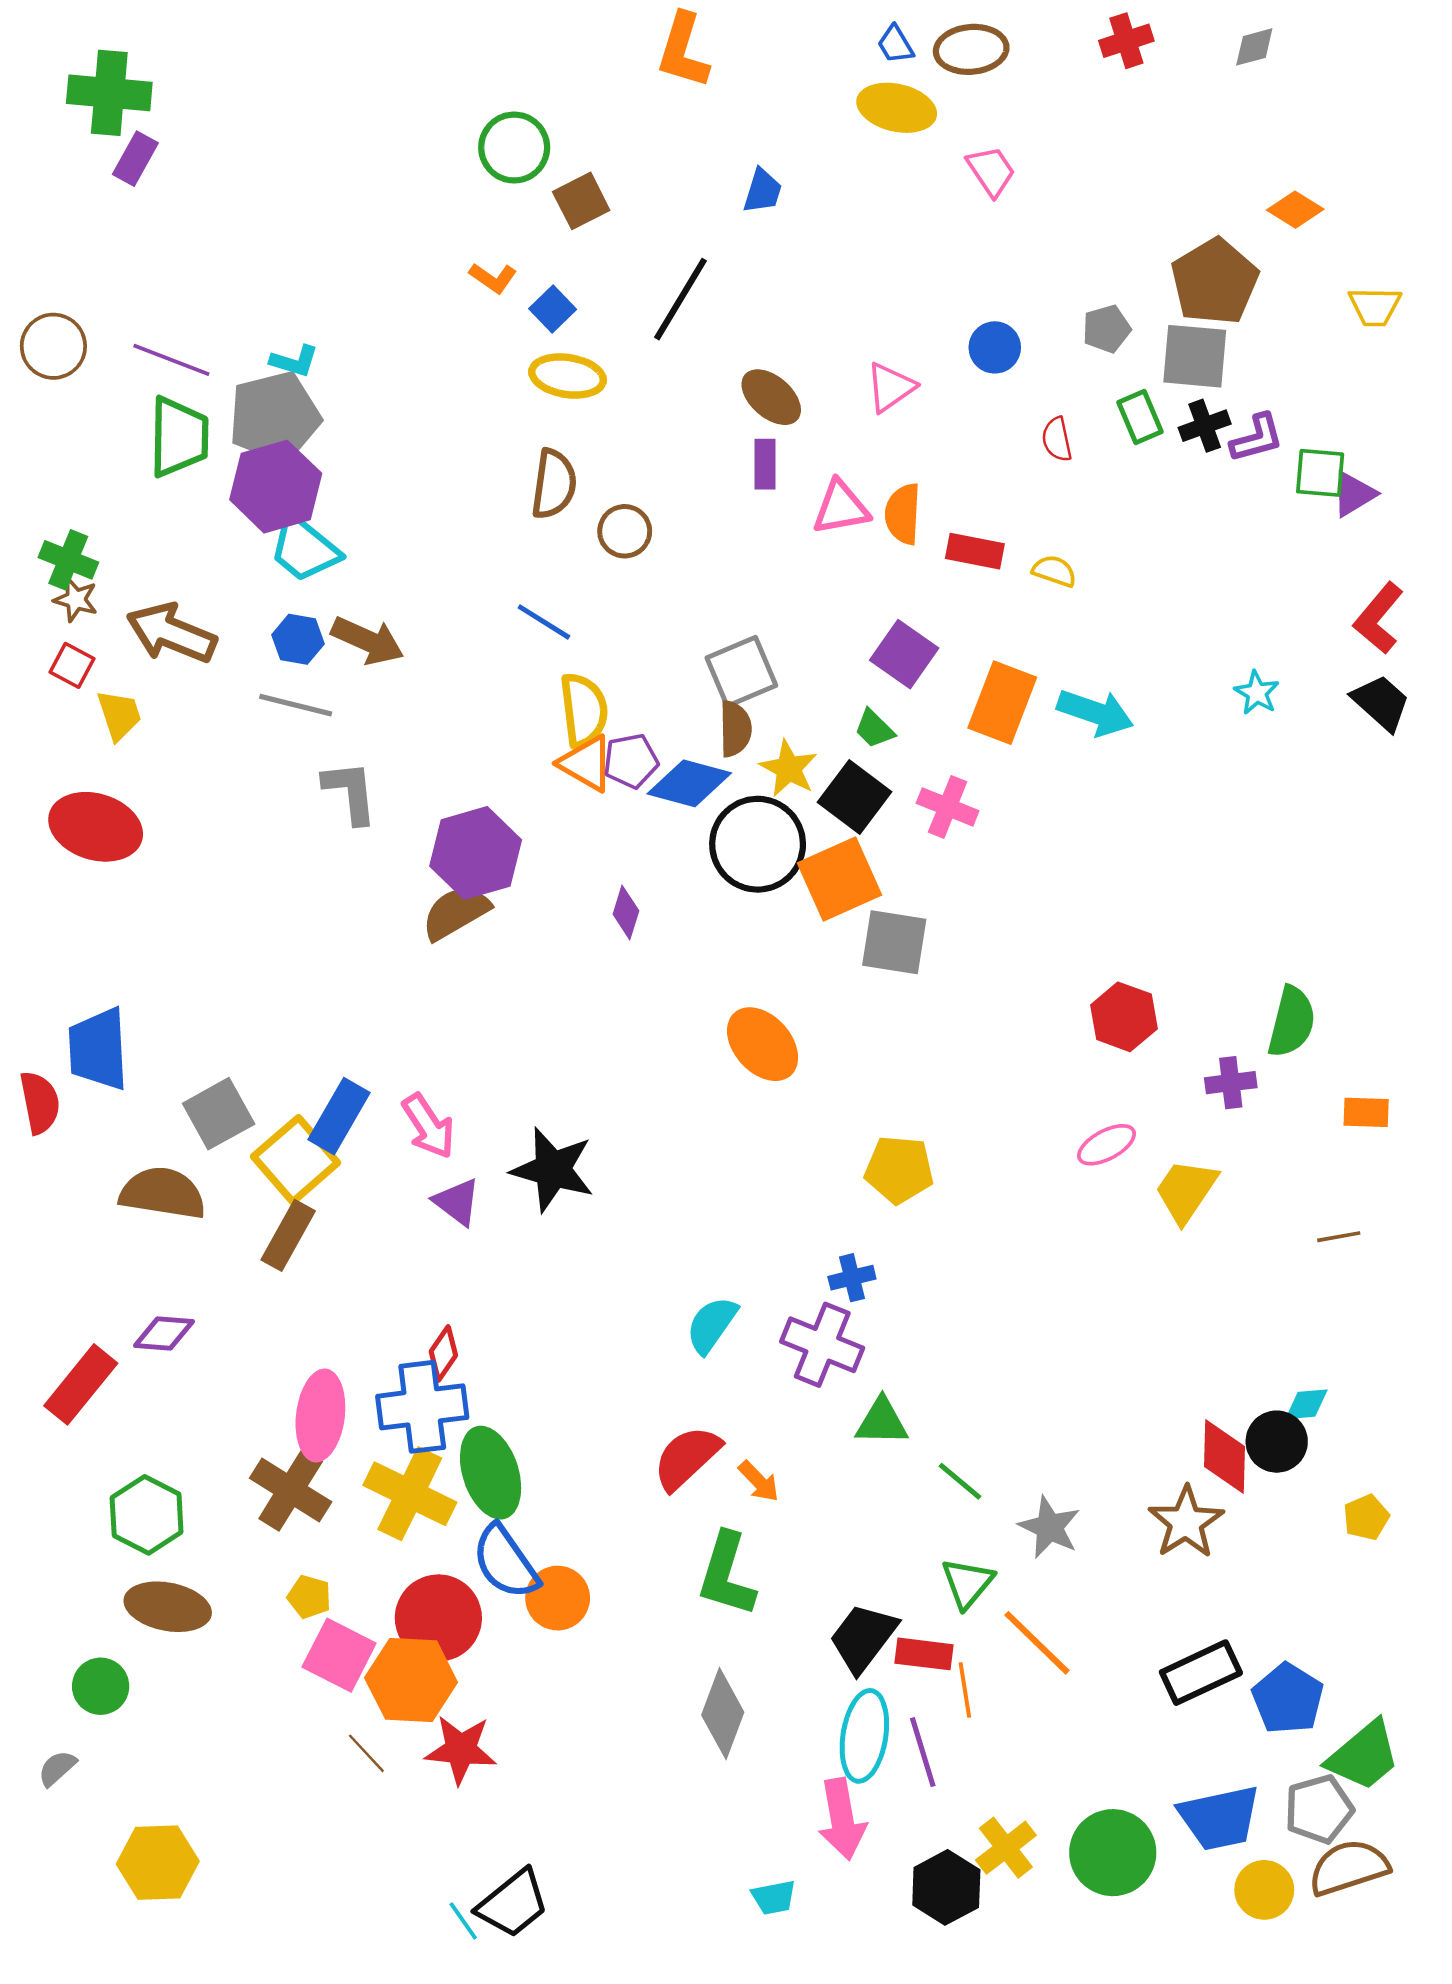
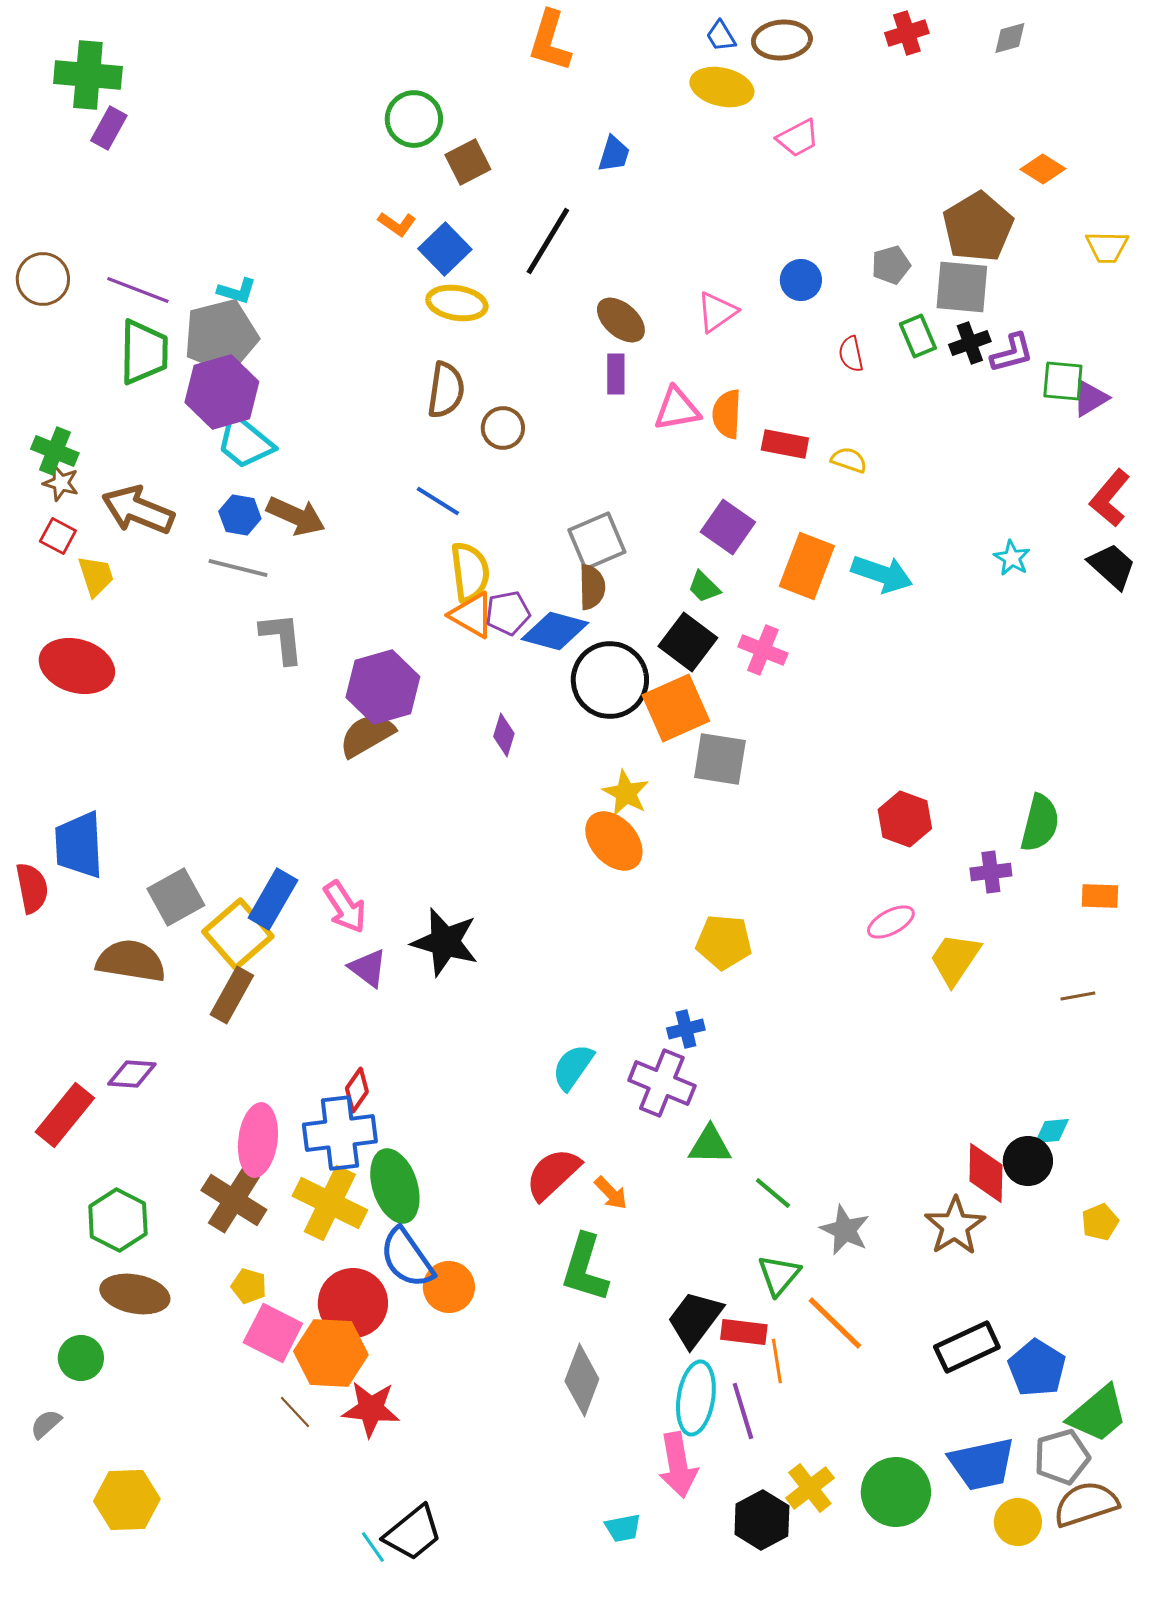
pink trapezoid: (991, 171) -> (798, 138), turned 96
blue square: (553, 309) -> (445, 249), size x1.4
yellow star: (789, 768) -> (626, 793), moved

